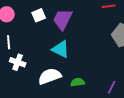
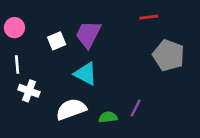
white square: (39, 15) -> (57, 41), moved
purple line: (112, 87) -> (136, 108), moved

